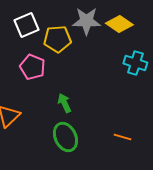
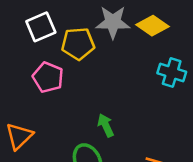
green arrow: (64, 103) -> (106, 125), moved

